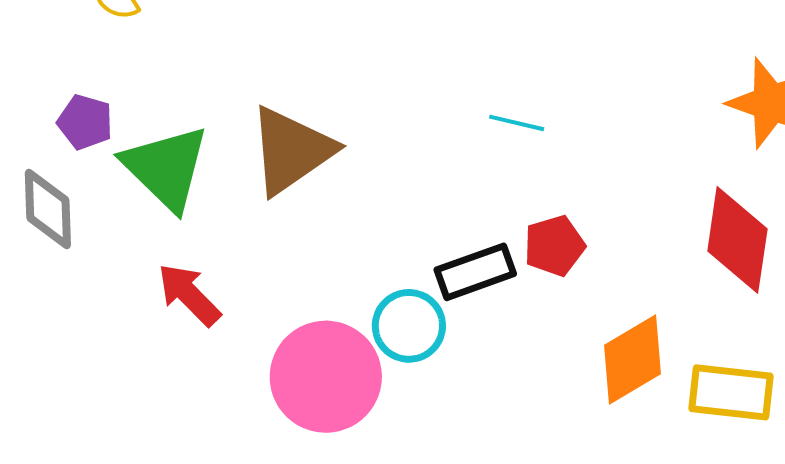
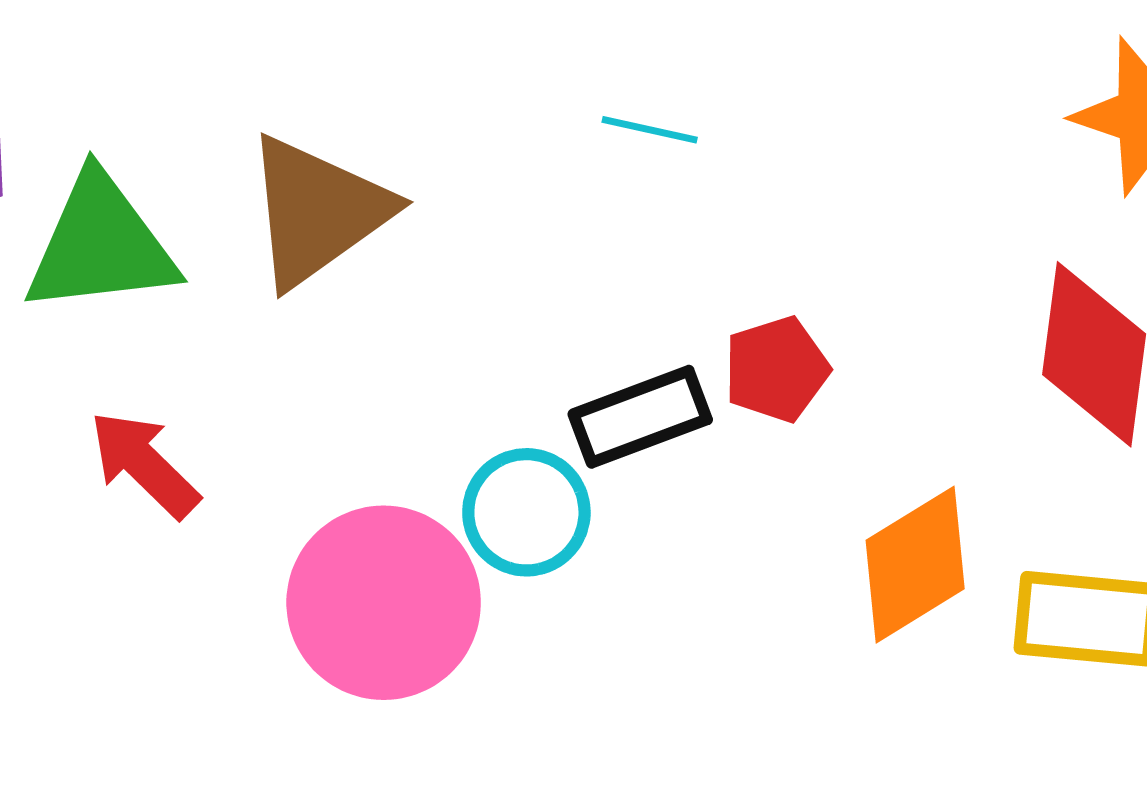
cyan line: (517, 123) -> (650, 130), moved
green triangle: (166, 168) -> (101, 245), turned -50

